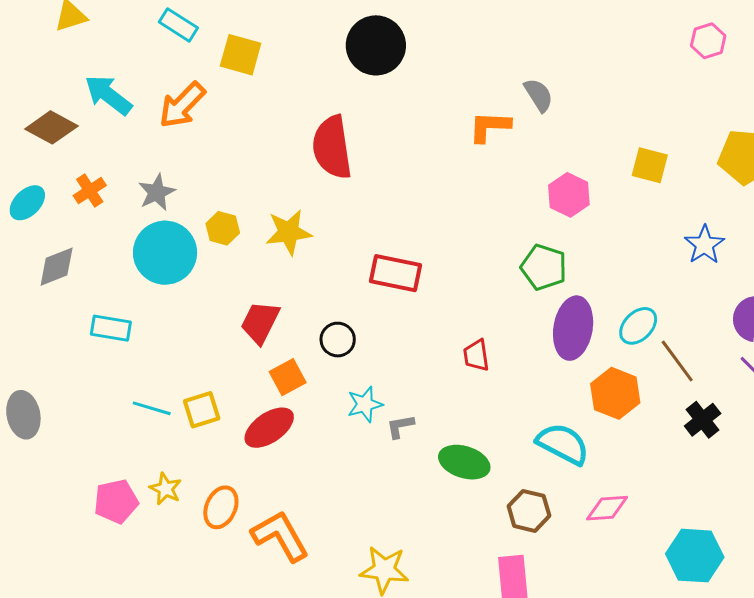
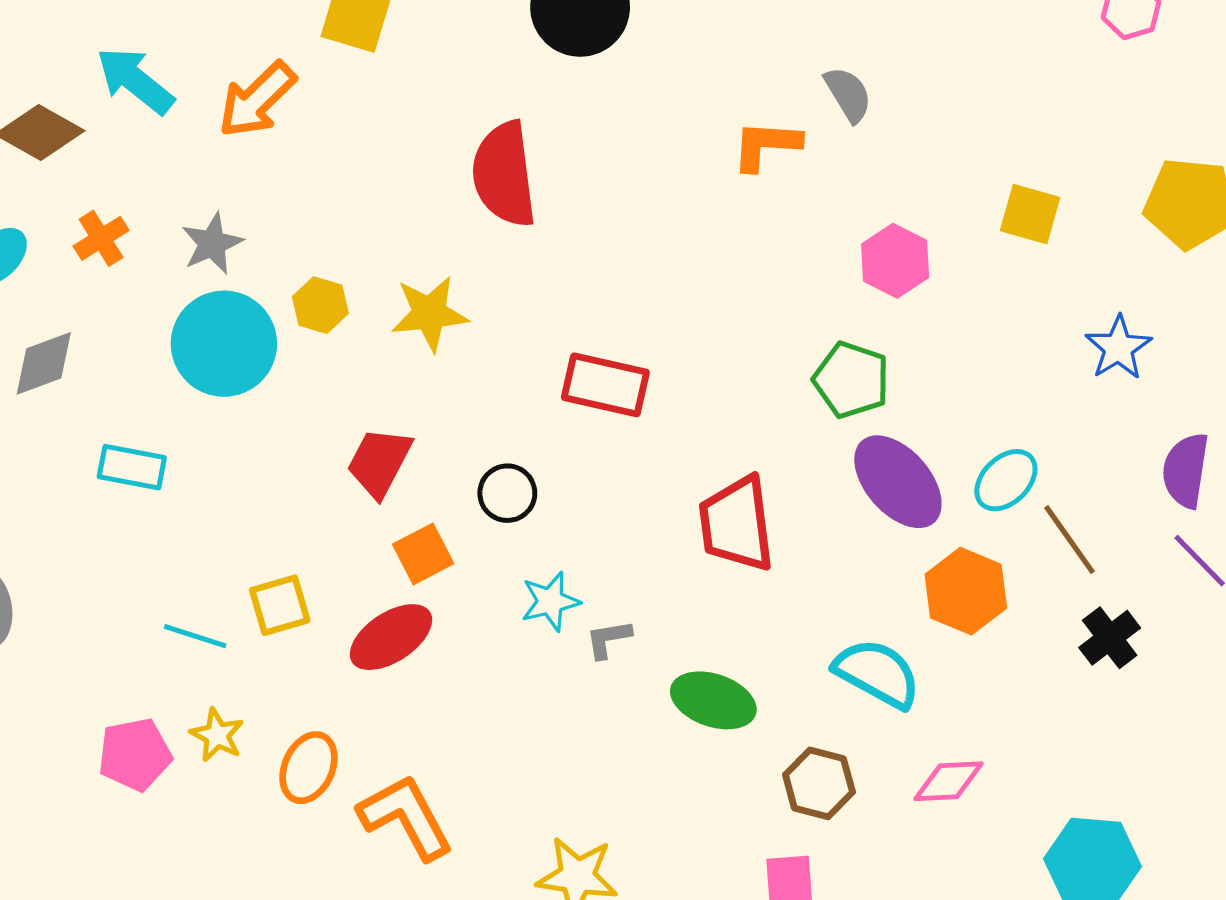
purple ellipse: (573, 328) -> (898, 482), turned -52
red trapezoid: (476, 355) -> (737, 524), size x1.8
cyan line: (152, 408) -> (195, 636), moved

